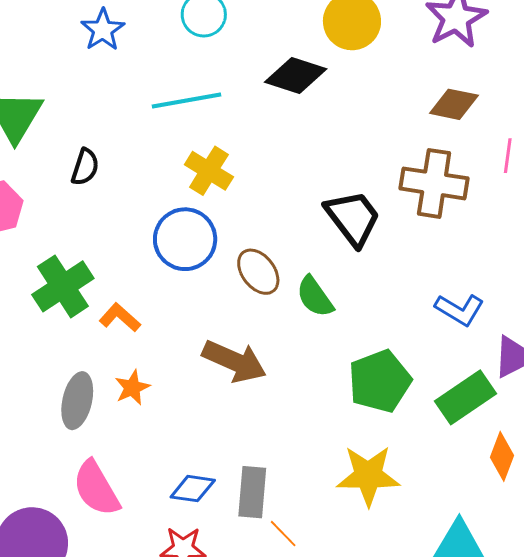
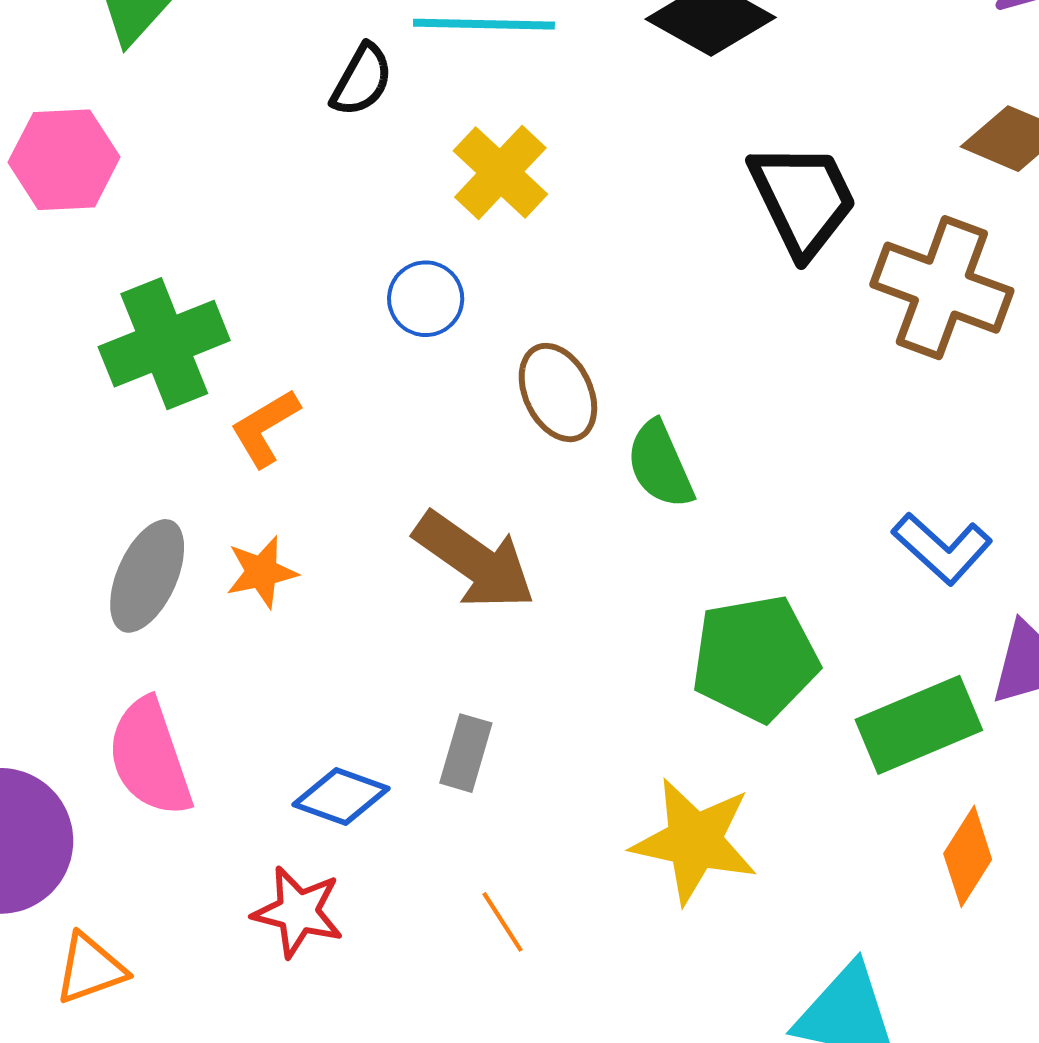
black semicircle: (85, 167) -> (362, 80), moved
black trapezoid: (353, 218) -> (803, 199), moved
blue circle: (185, 239) -> (426, 299), size x0.6
orange L-shape: (120, 317) -> (265, 428), turned -84
gray rectangle: (252, 492) -> (466, 753), moved, size x0.7

